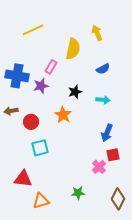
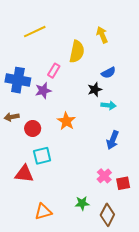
black star: (75, 92) -> (95, 90), moved
red square: (113, 155) -> (123, 183), moved
red triangle: (23, 179) -> (24, 174), moved
brown diamond: (118, 199) -> (107, 215), moved

